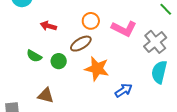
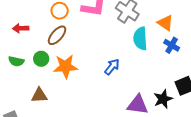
orange star: (97, 69) -> (65, 66), moved

